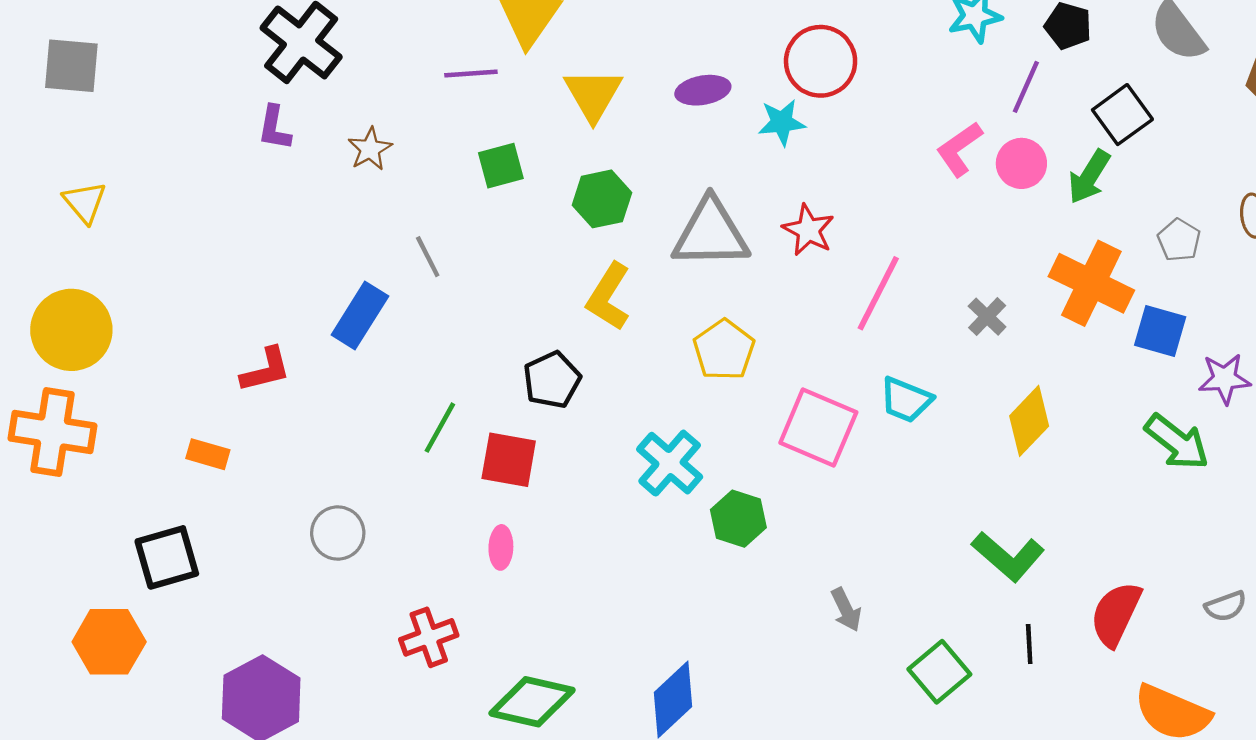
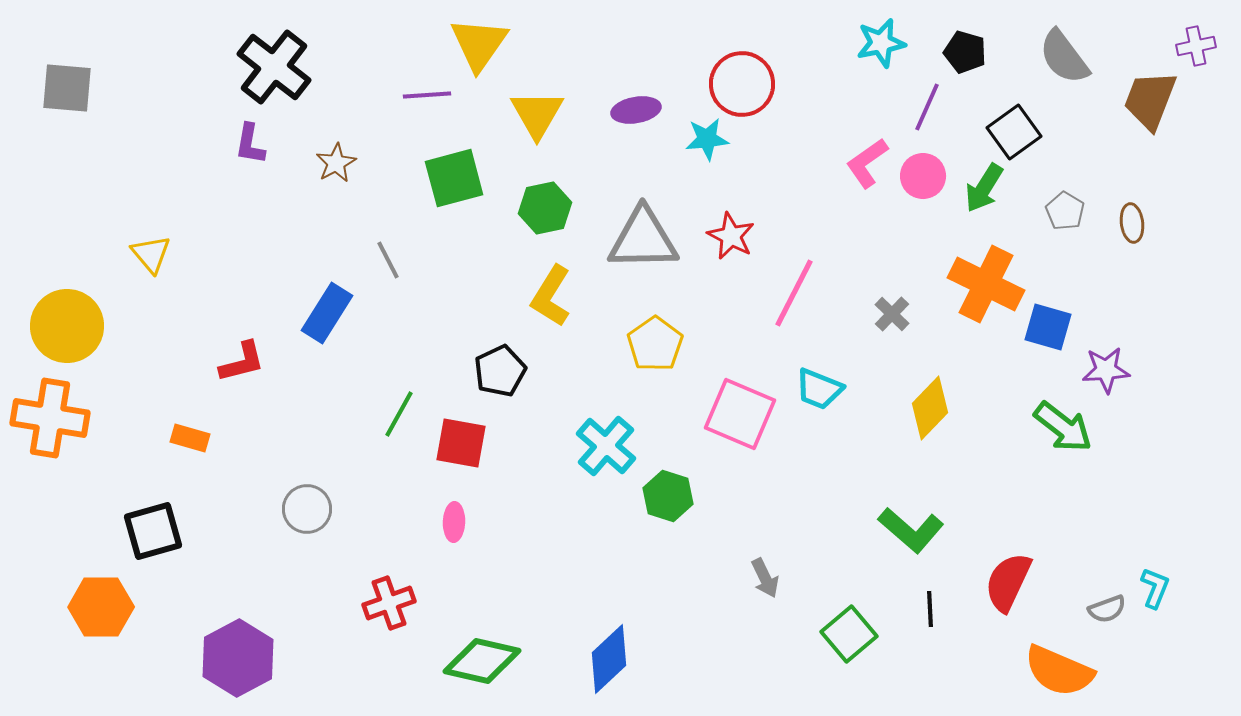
green square: (501, 166) -> (454, 178), size x1.4
yellow triangle: (85, 202) -> (151, 254), moved
gray pentagon: (1179, 240) -> (1065, 211), moved
gray semicircle: (1226, 606) -> (1107, 609), moved

